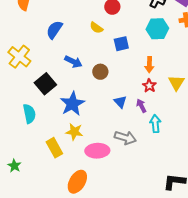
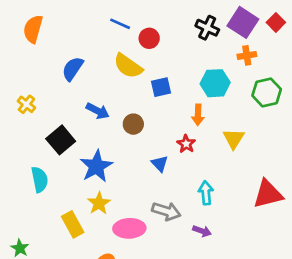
yellow semicircle: (96, 28) -> (128, 66), size x1.6
cyan hexagon: (157, 29) -> (215, 83), moved
yellow cross: (19, 57) -> (26, 104), size x0.6
red star: (149, 86) -> (186, 144), moved
purple arrow: (141, 106) -> (202, 231), moved, turned 136
yellow star: (74, 132) -> (99, 203), turned 30

